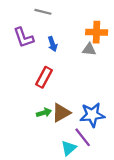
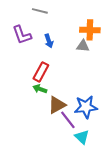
green arrow: (44, 113) -> (40, 89), moved, turned -144
purple line: (83, 137) -> (68, 120), moved
cyan triangle: (69, 148) -> (82, 137), moved, turned -35

